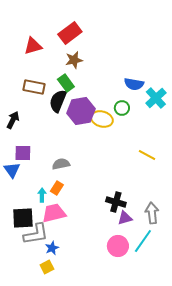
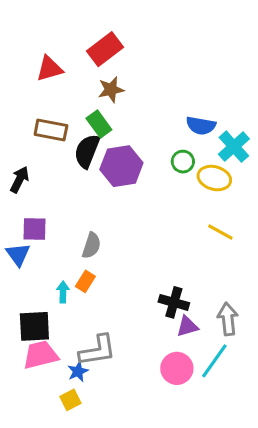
yellow ellipse: (102, 119) -> (214, 178), moved
gray semicircle: (61, 164) -> (91, 245), turned 120
pink trapezoid: (54, 213) -> (40, 355), moved
gray L-shape: (36, 234) -> (97, 350), moved

